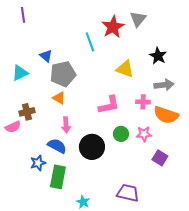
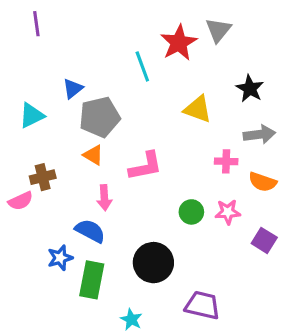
blue triangle: (46, 56) -> (73, 89), turned 40
pink L-shape: (109, 105) -> (146, 166), moved
orange semicircle: (166, 115) -> (263, 182), size x0.7
black circle: (92, 147) -> (153, 263), moved
purple square: (160, 158) -> (264, 240), moved

